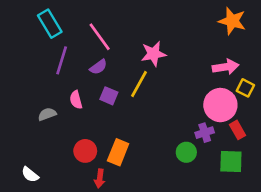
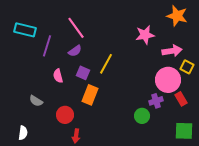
cyan rectangle: (50, 24) -> (25, 30), moved, turned -45
pink star: (153, 54) -> (145, 35), moved
gray semicircle: (47, 114) -> (36, 101), moved, turned -128
orange rectangle: (118, 152) -> (90, 95), moved
green square: (231, 161) -> (184, 131), moved
white semicircle: (30, 175) -> (23, 133), turned -120

